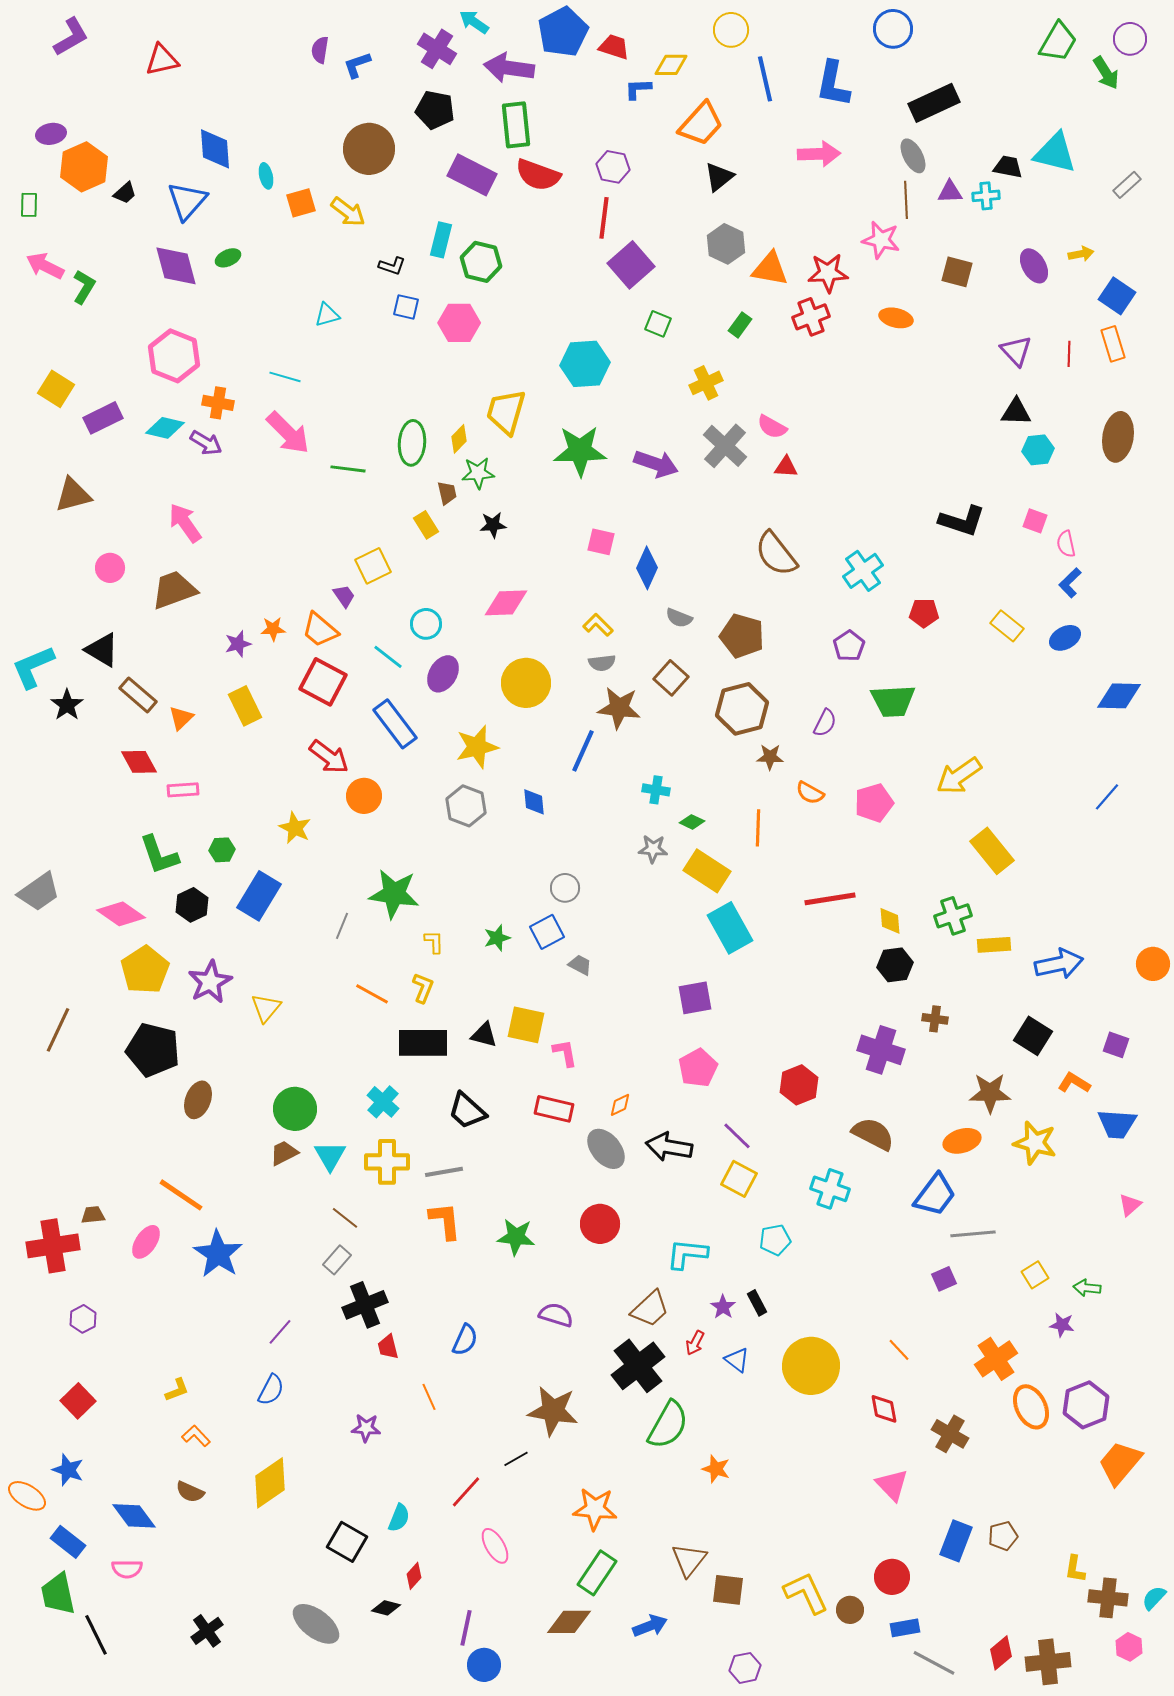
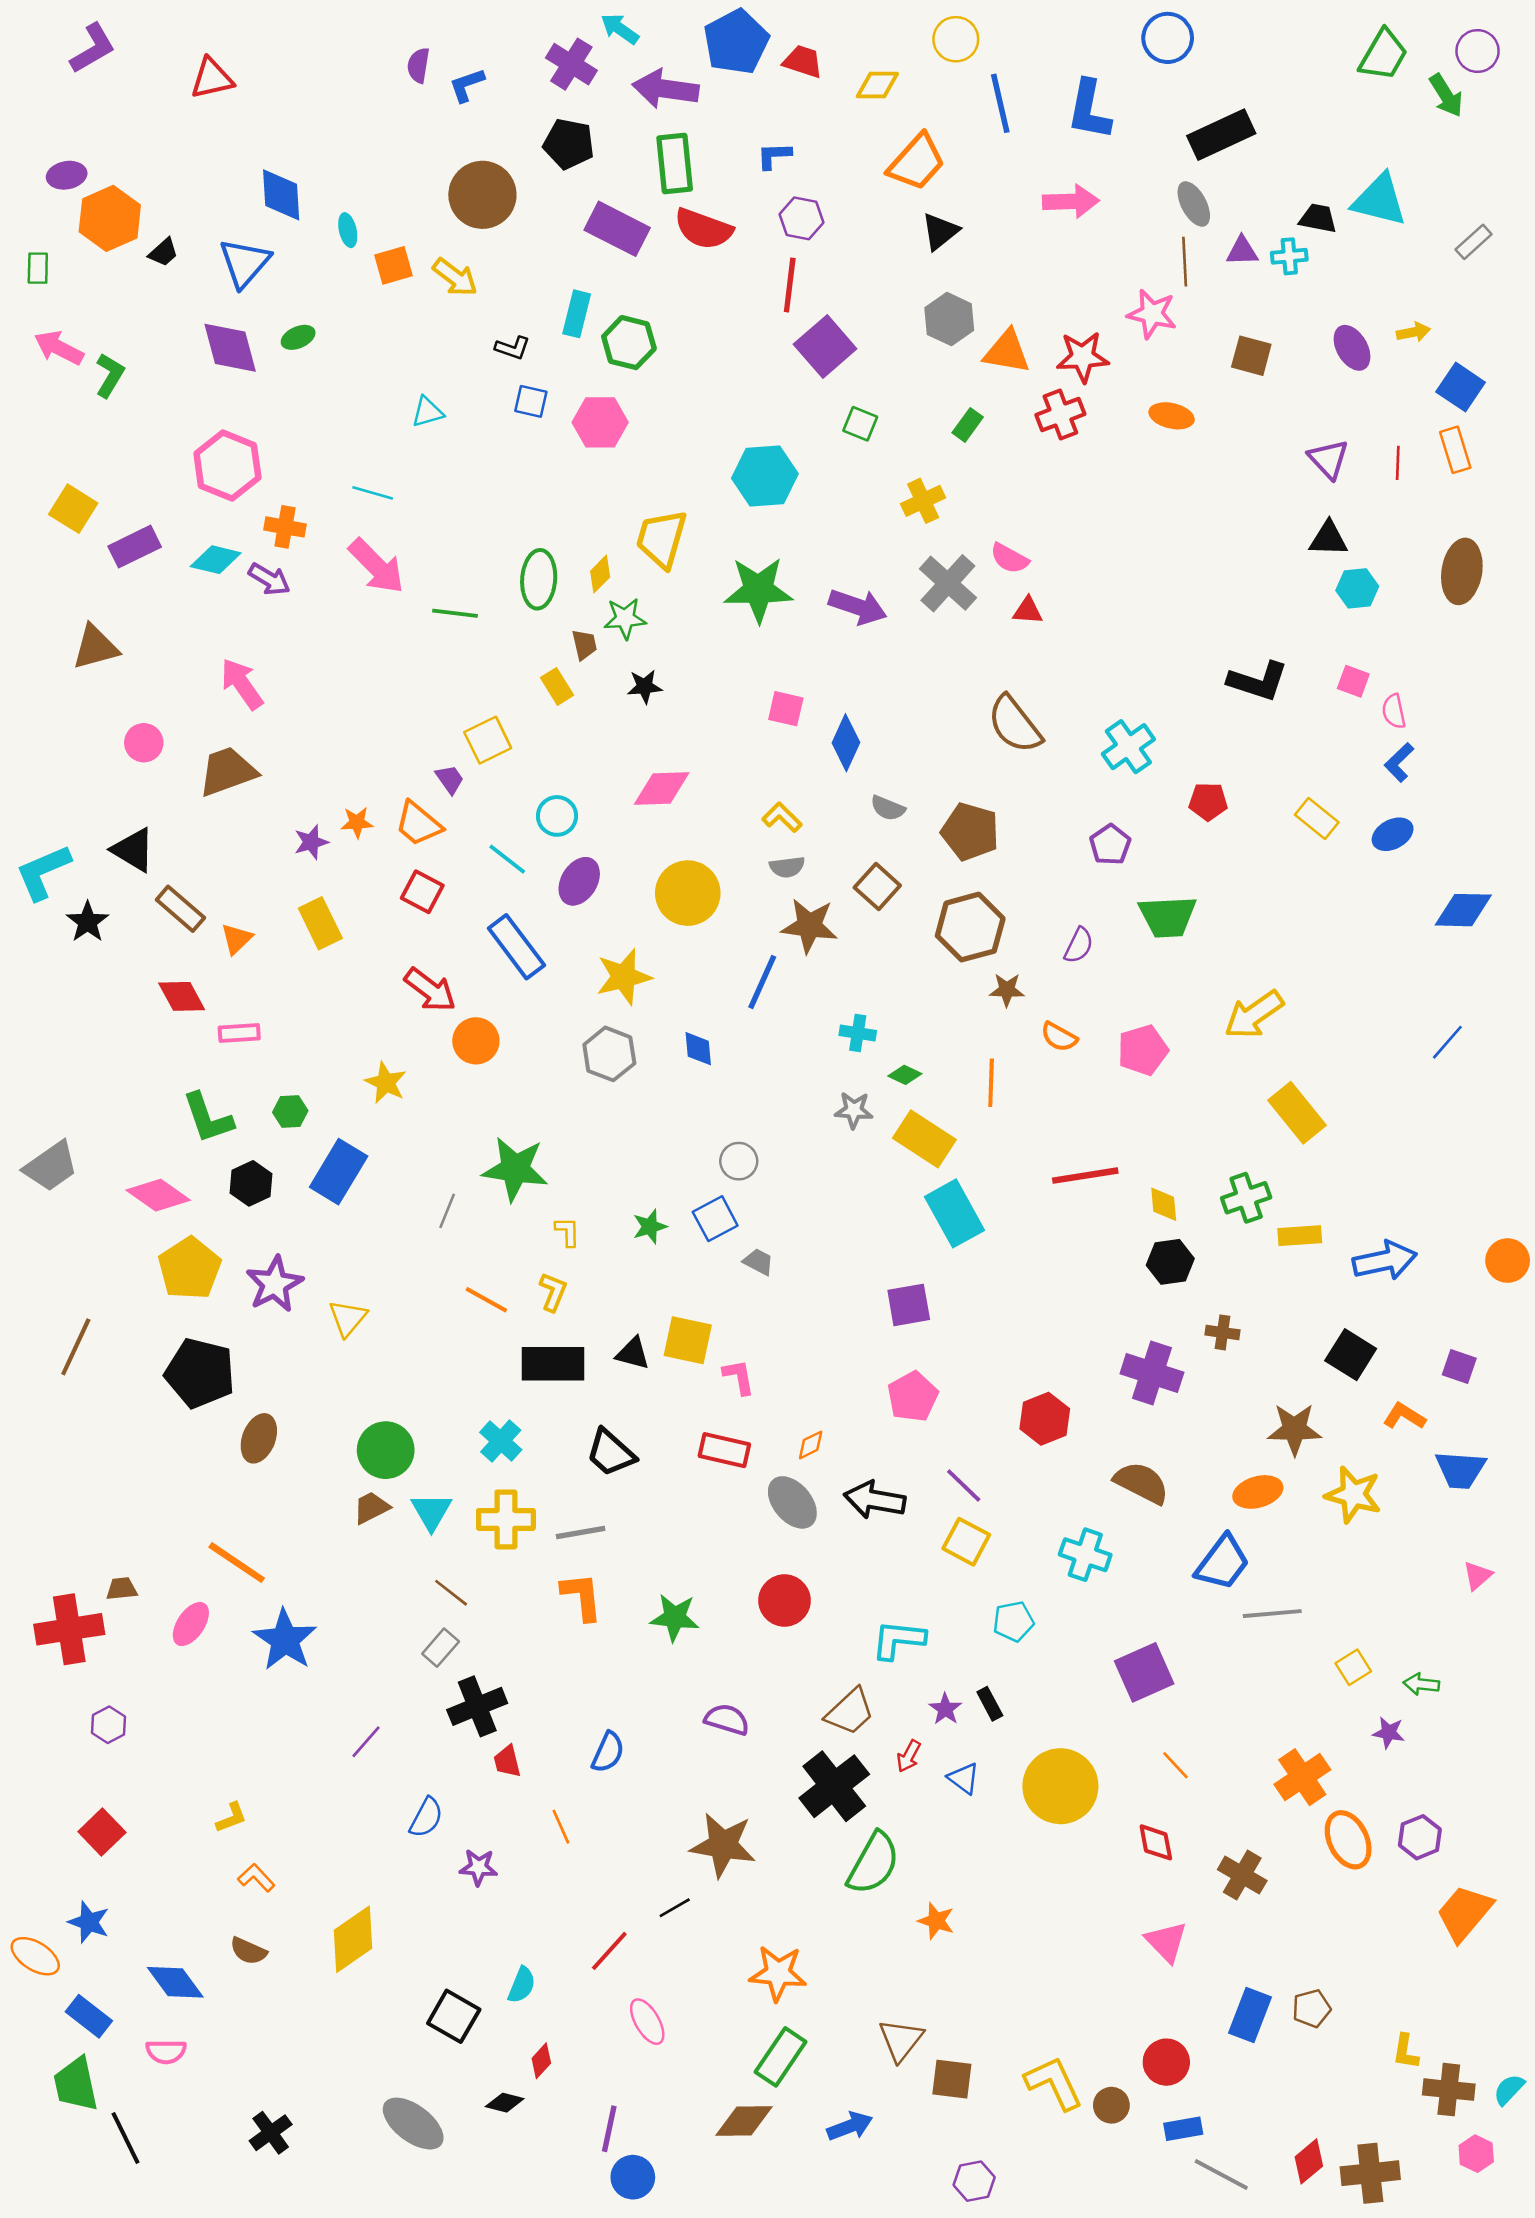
blue L-shape: (638, 89) -> (774, 156), moved
red square: (323, 682) -> (422, 892), size x0.7
purple square: (944, 1279) -> (1144, 1672), moved, size x1.8
blue semicircle: (271, 1390) -> (426, 1818), moved
purple hexagon: (1086, 1405) -> (1420, 1837), size x0.7

